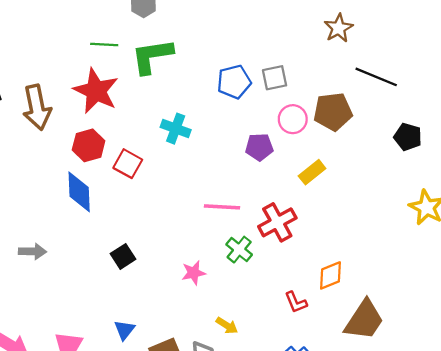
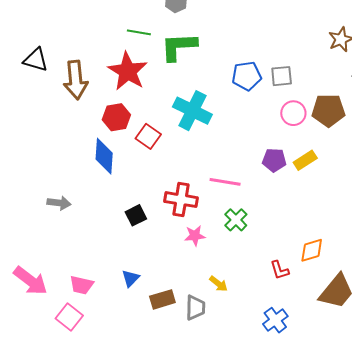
cyan cross: (176, 129) -> (192, 111), size x1.5
purple pentagon: (259, 147) -> (274, 160), moved
red cross: (277, 222) -> (181, 200), moved, turned 32

